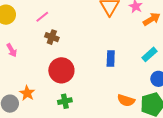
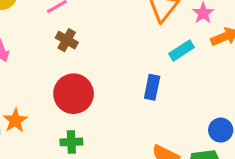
cyan rectangle: (149, 54) -> (181, 50), moved

